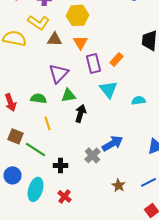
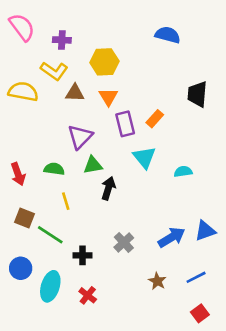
blue arrow: (112, 143) -> (172, 237), moved

